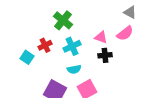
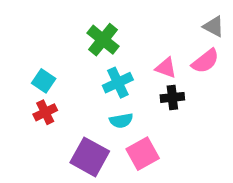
red cross: (45, 45) -> (45, 112), moved
cyan square: (27, 57) -> (44, 81), moved

